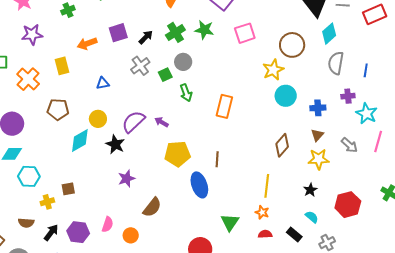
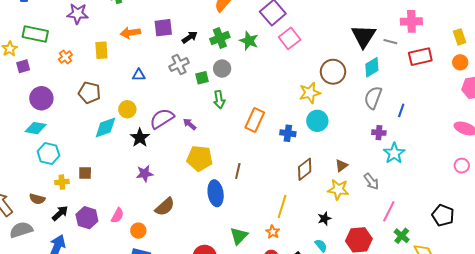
pink square: (245, 33) -> (290, 38), moved, turned -30
orange cross: (28, 79) -> (65, 57), size x0.6
blue cross: (318, 108) -> (288, 133), moved
pink line: (378, 142) -> (389, 211), moved

